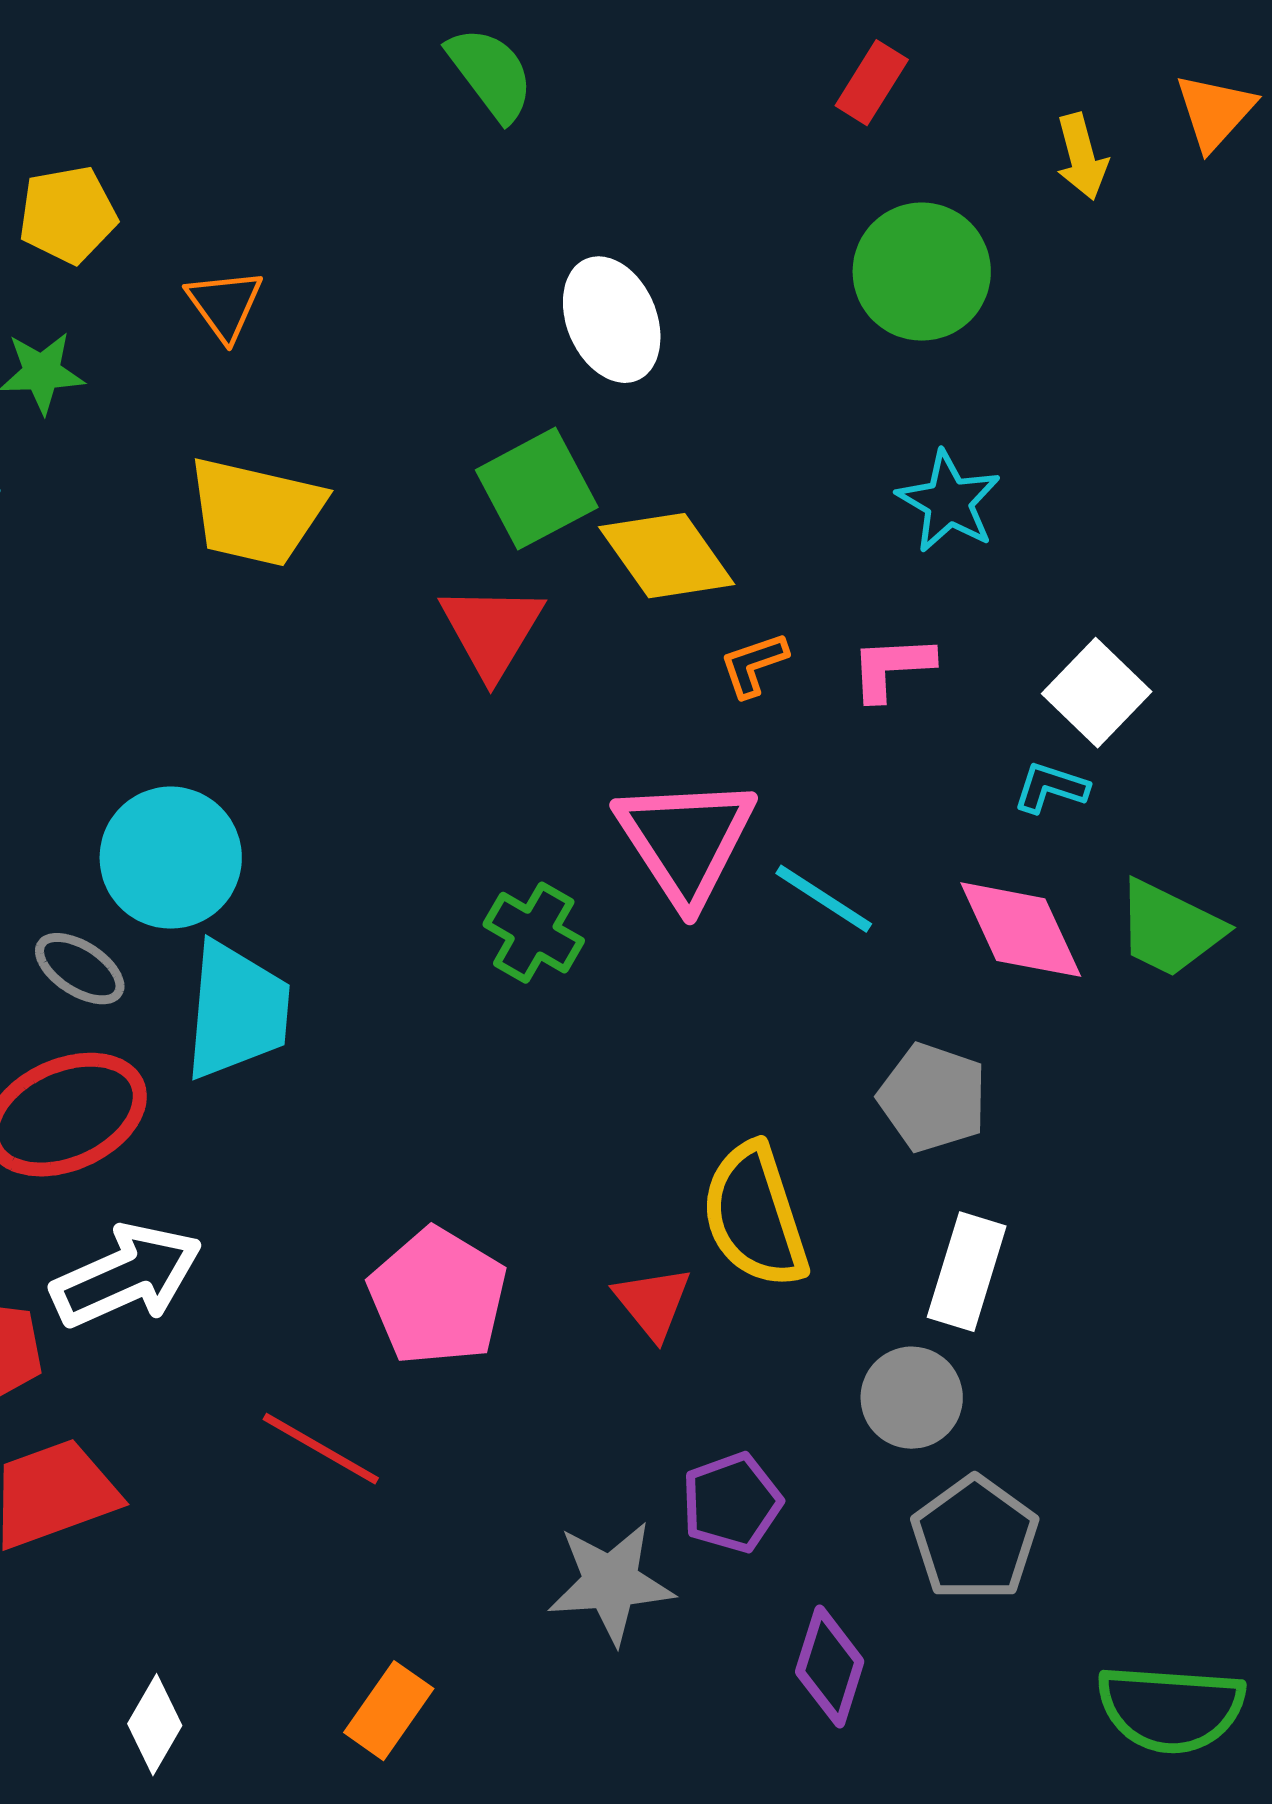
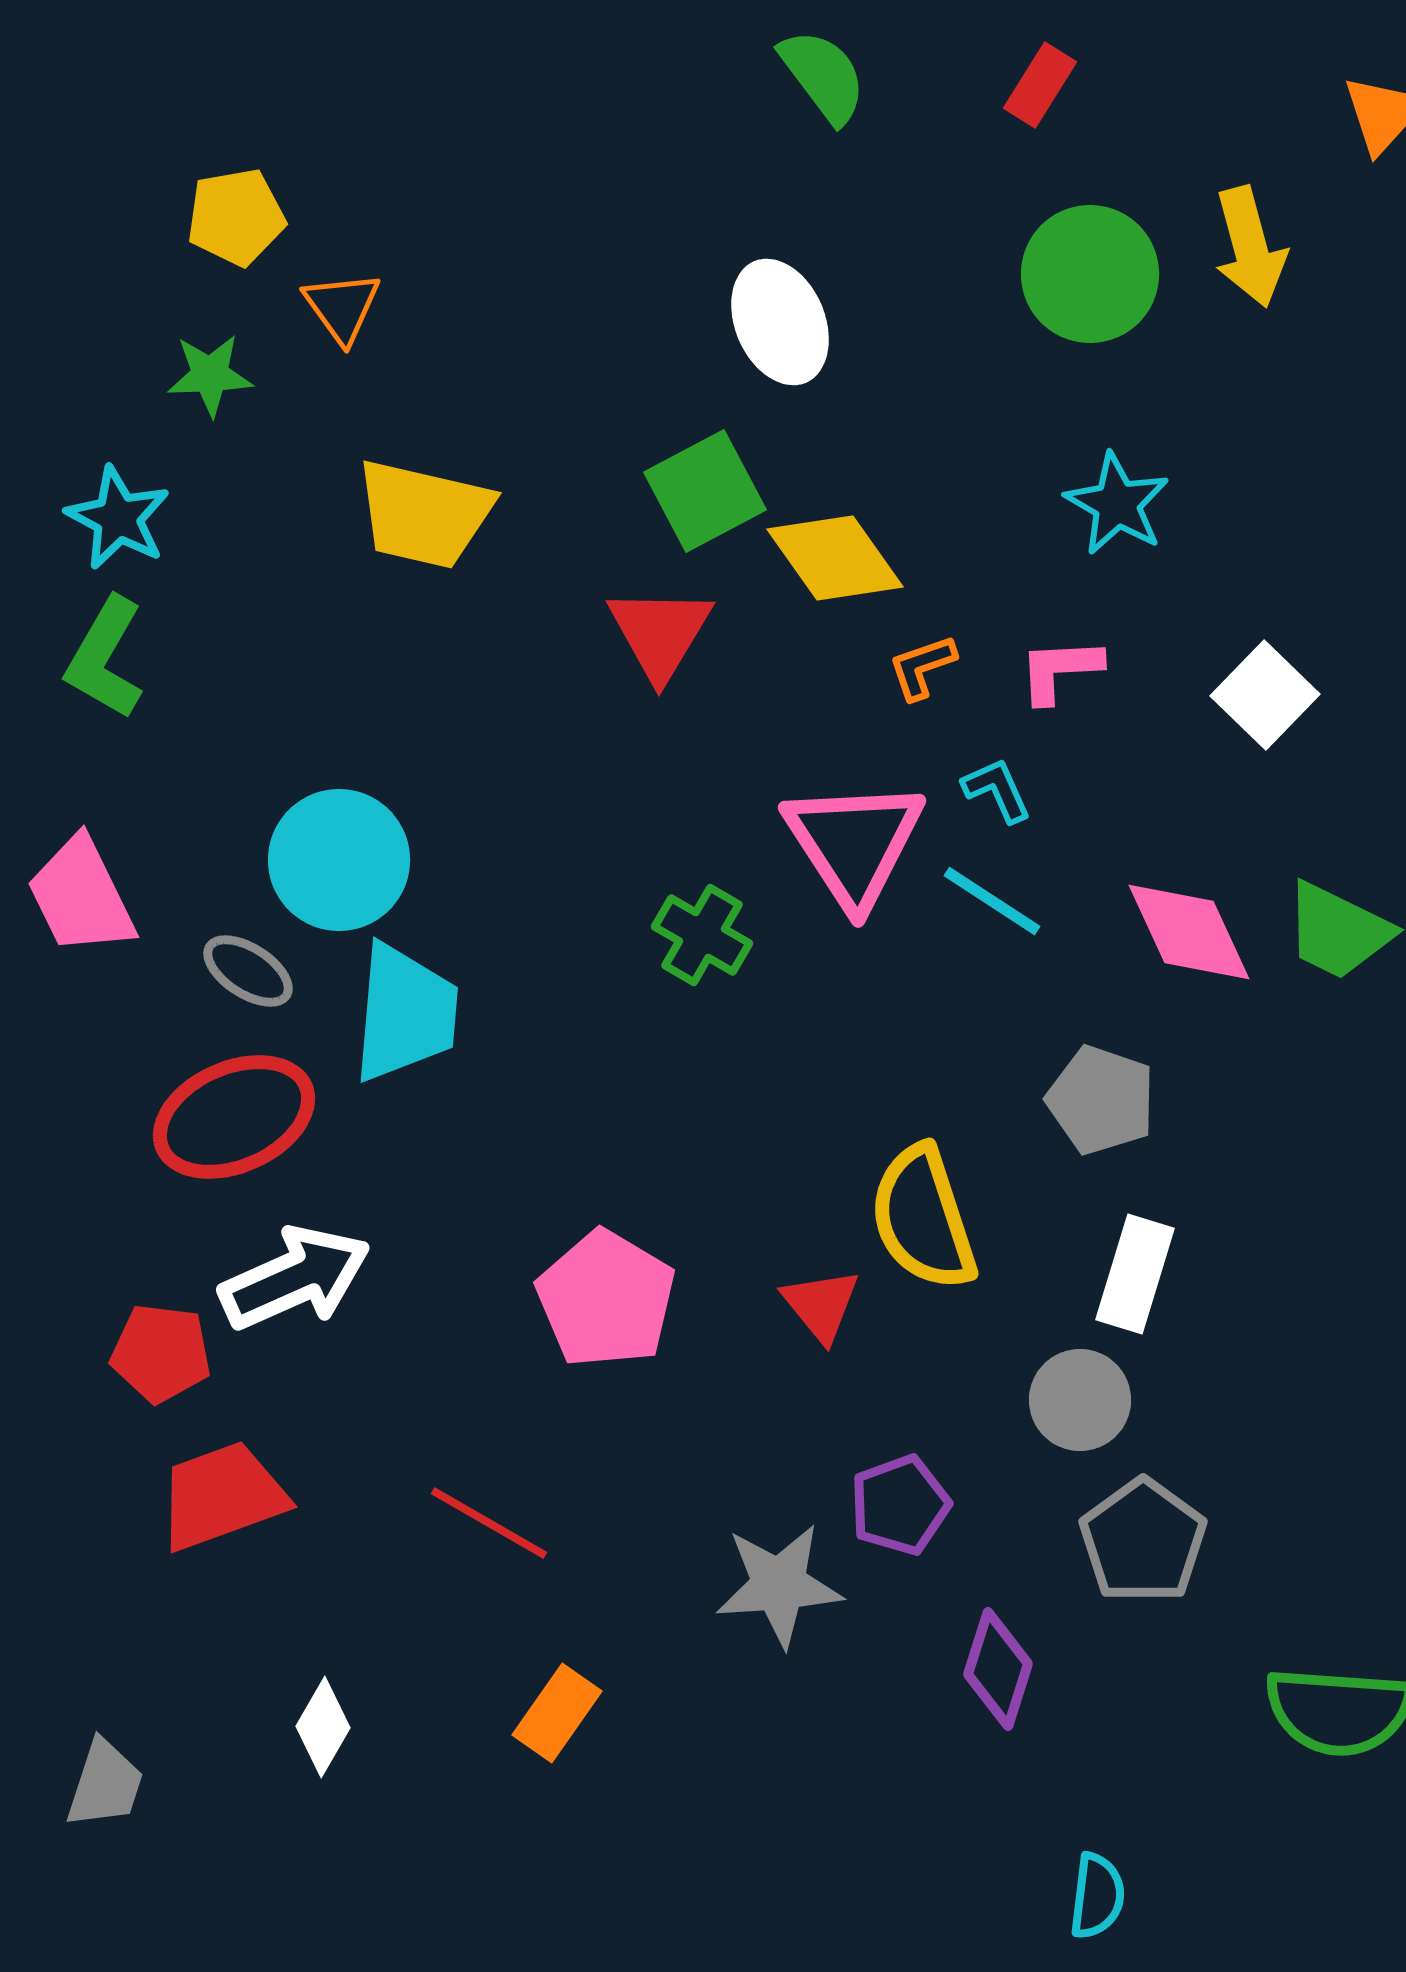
green semicircle: (491, 74) -> (823, 76), moved
yellow arrow: (1082, 157) -> (1250, 247), moved, size x1.4
orange triangle: (225, 305) -> (342, 307), moved
cyan L-shape: (1051, 788) -> (997, 790), moved, turned 48
red line: (321, 1449) -> (489, 1523), moved

